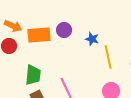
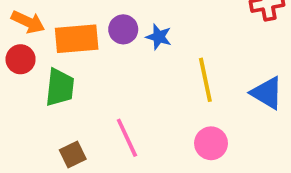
blue star: (92, 39) -> (159, 37), moved
green trapezoid: (33, 75) -> (60, 87), moved

